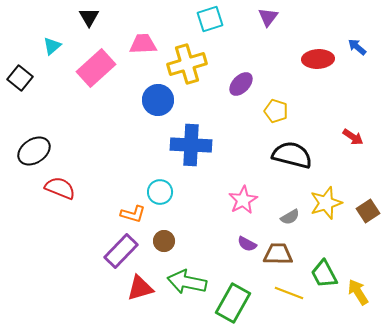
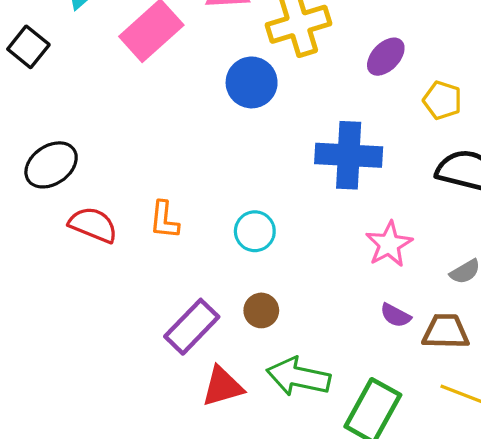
blue cross: (191, 145) -> (349, 155), moved
orange L-shape: (133, 214) -> (164, 220), moved, turned 80

